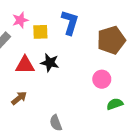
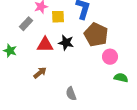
brown pentagon: (111, 40) -> (96, 35), moved, turned -30
green semicircle: (115, 104) -> (121, 78), turned 32

